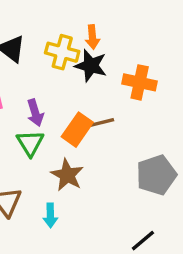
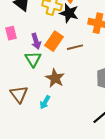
orange rectangle: (77, 130) -> (54, 41), moved
cyan arrow: (50, 215) -> (45, 102), turned 32

